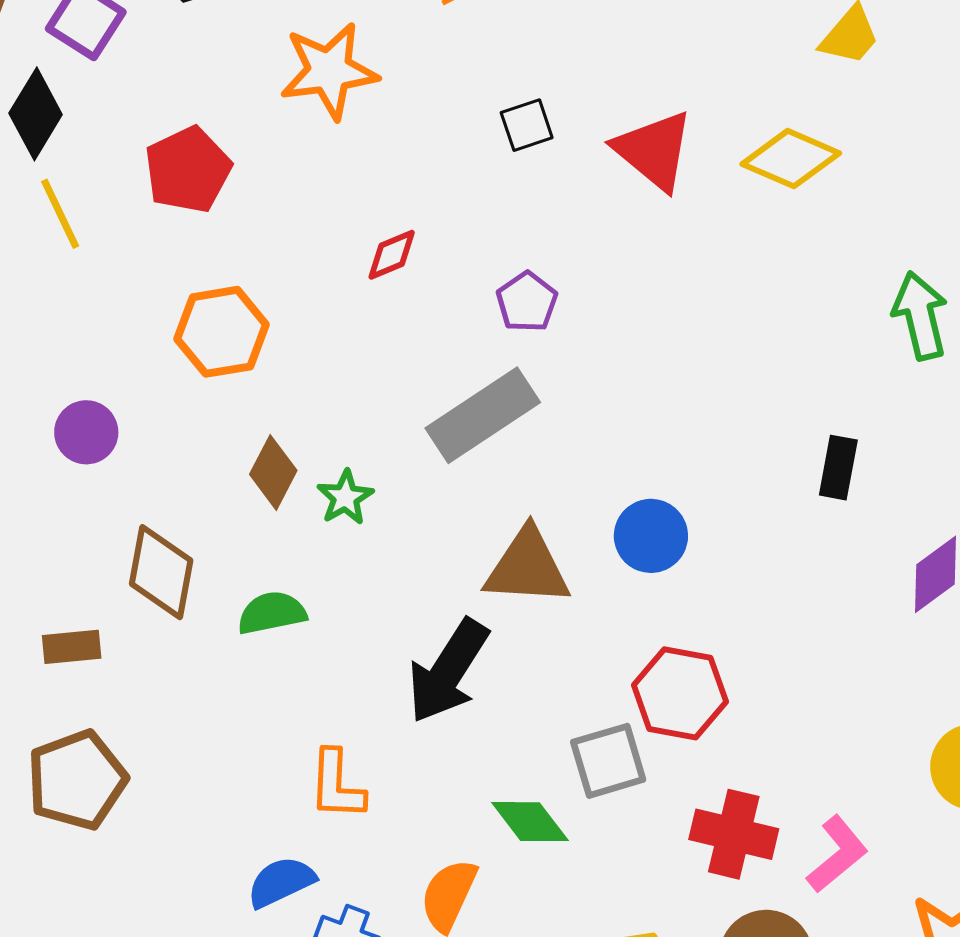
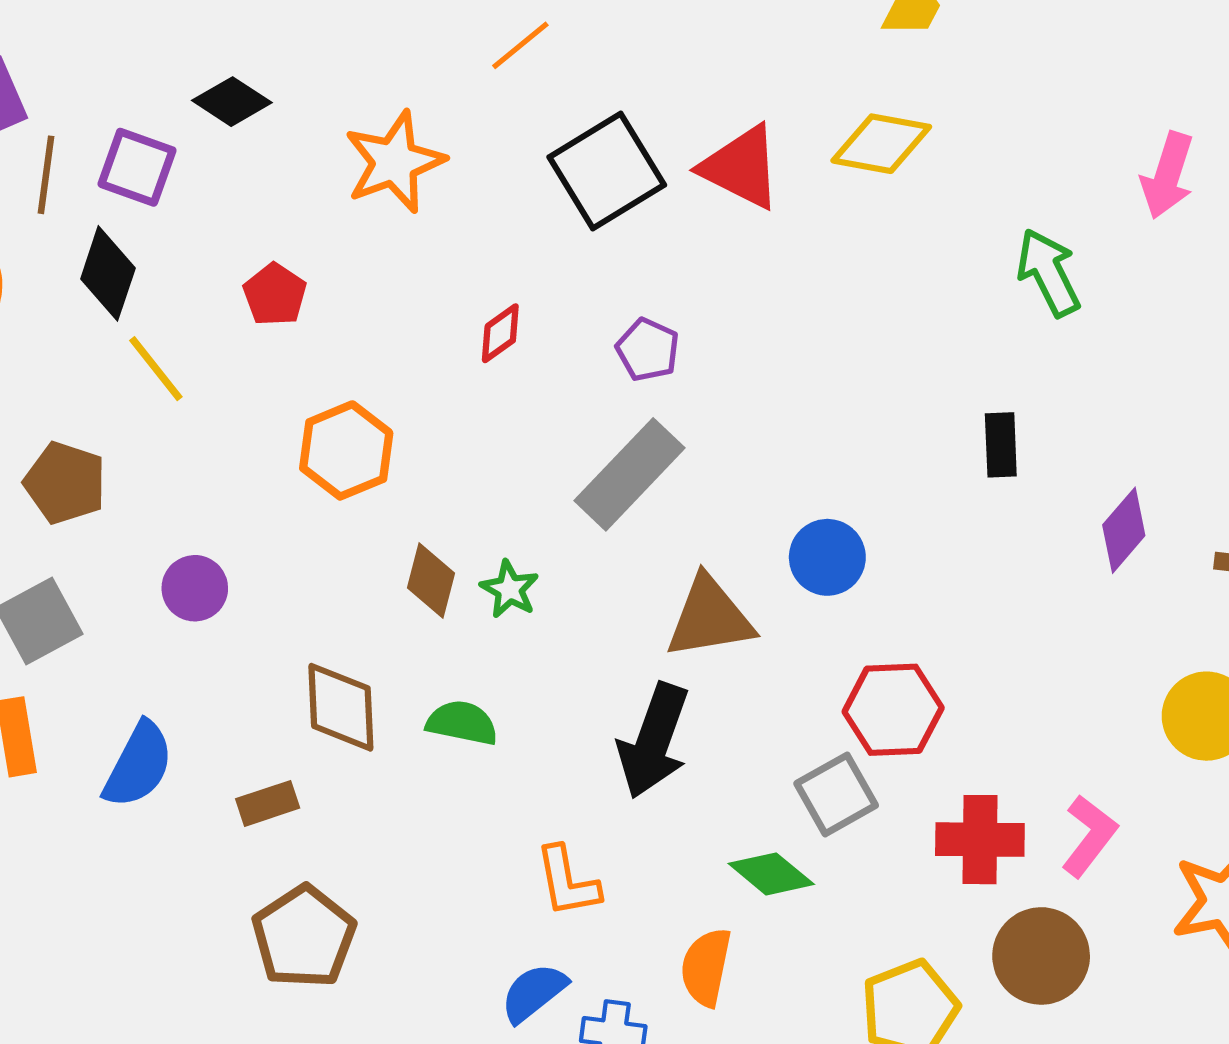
black square: (527, 125) -> (607, 171), size x2.0
red pentagon: (188, 170) -> (275, 295), size x0.7
purple circle: (86, 432) -> (195, 588), moved
green semicircle: (272, 613) -> (462, 723), turned 36

